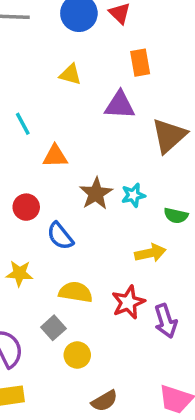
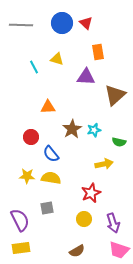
cyan line: (23, 124) -> (34, 67), moved
yellow semicircle: (76, 292) -> (51, 178), moved
purple arrow: (166, 321) -> (113, 223), moved
gray square: (53, 328) -> (47, 208), turned 32
yellow circle: (77, 355) -> (84, 219), moved

